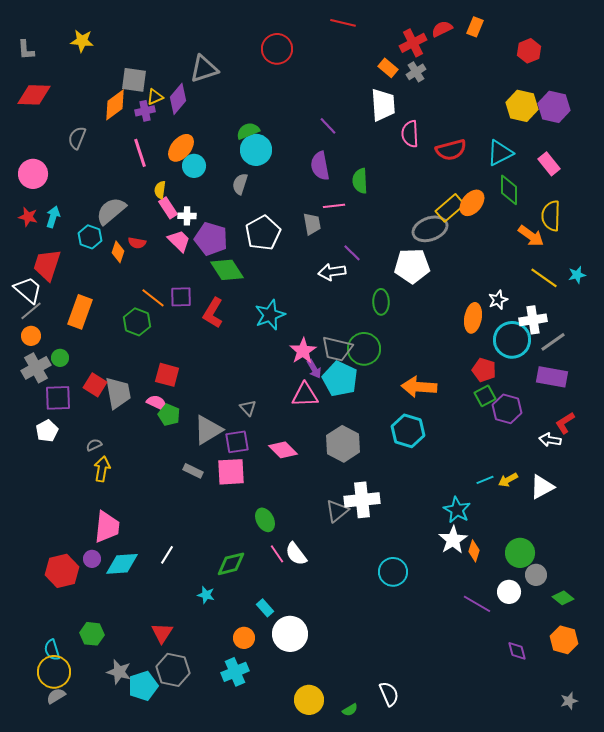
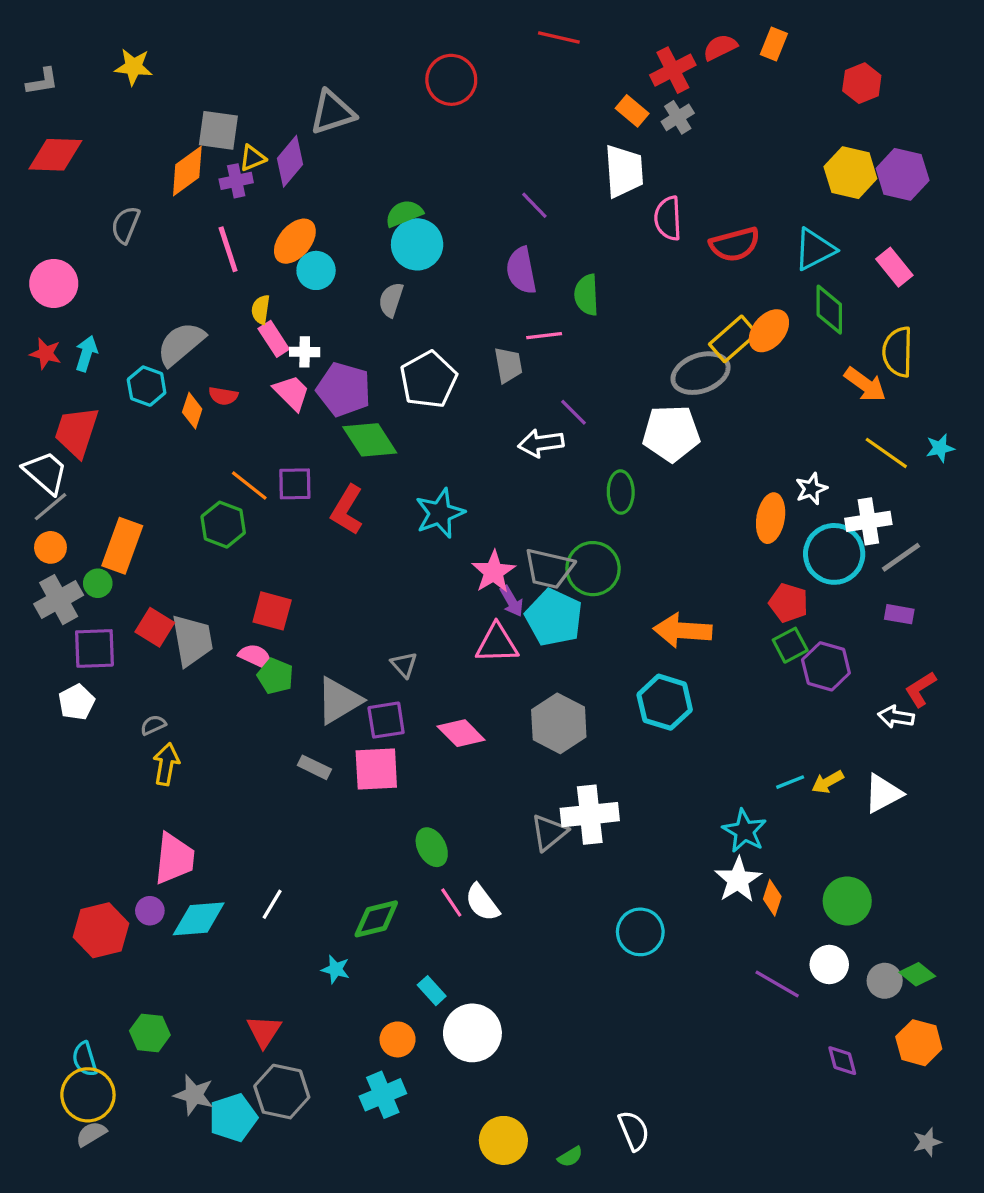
gray L-shape: (26, 50) -> (42, 81), turned -95
orange rectangle: (80, 312) -> (122, 546), moved
purple rectangle: (552, 377) -> (899, 614), size x0.6
gray circle: (536, 575) -> (885, 981), moved

